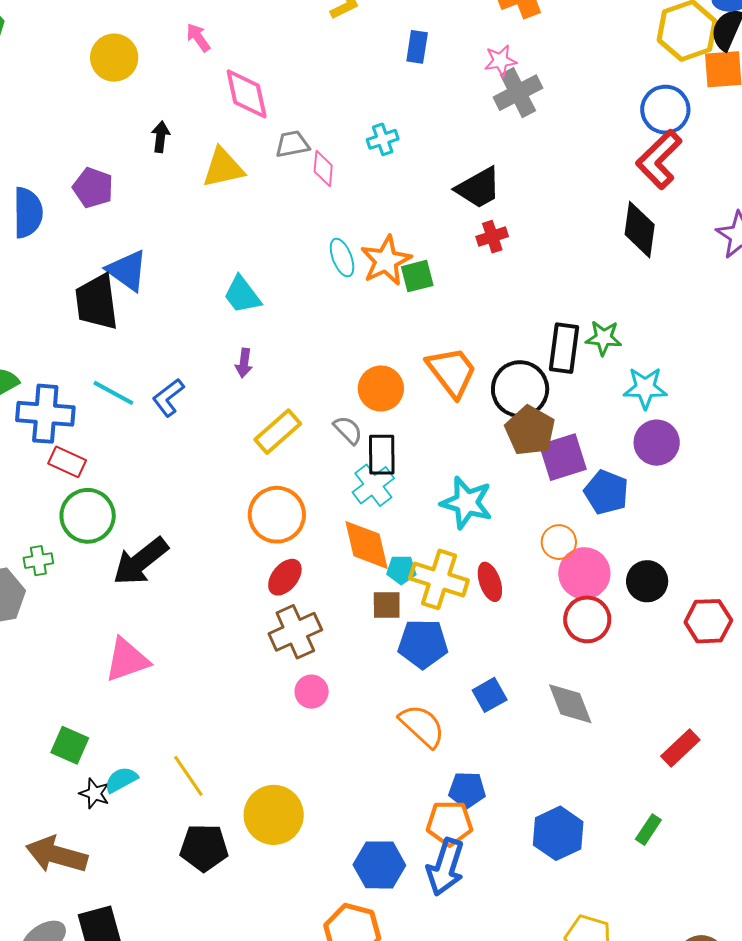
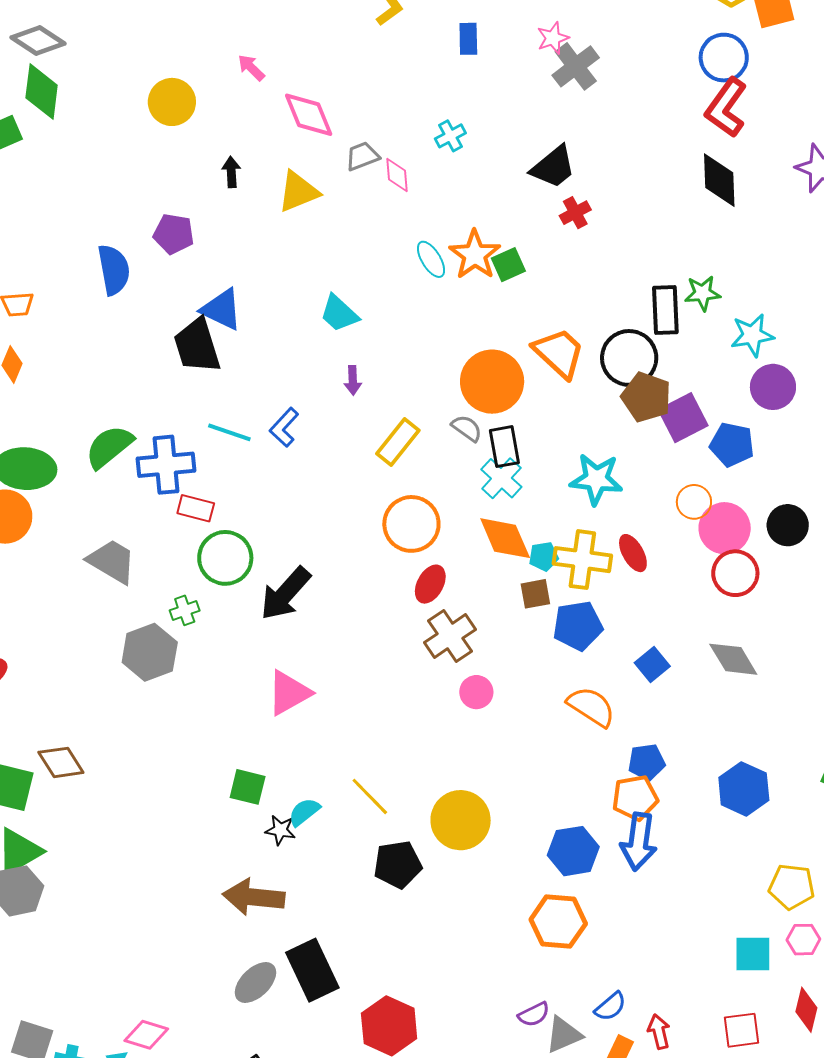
orange circle: (381, 388) -> (492, 382), size x1.4

